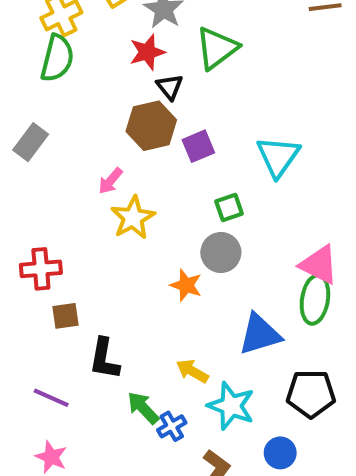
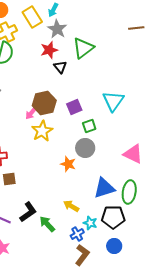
brown hexagon: (151, 126) -> (44, 103), moved
purple square: (198, 146) -> (74, 107), moved
green ellipse: (315, 300) -> (129, 192), moved
black L-shape: (104, 359) -> (28, 212), moved, turned -135
black pentagon: (311, 394) -> (113, 217), moved
cyan star: (231, 406) -> (90, 223), size x0.6
blue cross: (172, 426) -> (77, 234), moved

